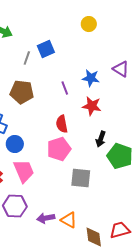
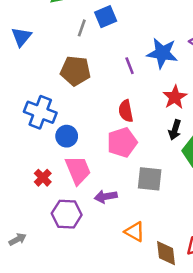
blue star: (91, 78) -> (162, 53), size x1.4
red star: (92, 106) -> (175, 97), moved, turned 30
purple arrow: (46, 218) -> (106, 197), moved

